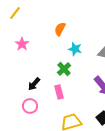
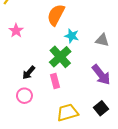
orange semicircle: (60, 29) -> (56, 15), size x1.5
green cross: (64, 69) -> (60, 57), size x1.5

